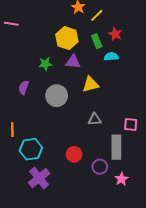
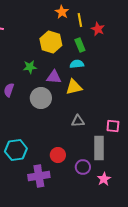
yellow line: (97, 15) -> (80, 20), turned -56
red star: (115, 34) -> (98, 29), moved
cyan semicircle: (111, 57) -> (77, 64), moved
purple triangle: (73, 62) -> (54, 77), moved
purple cross: (39, 178) -> (39, 176), moved, turned 30

